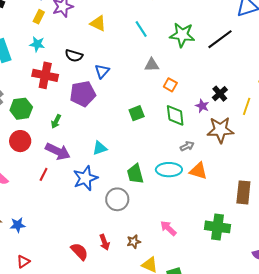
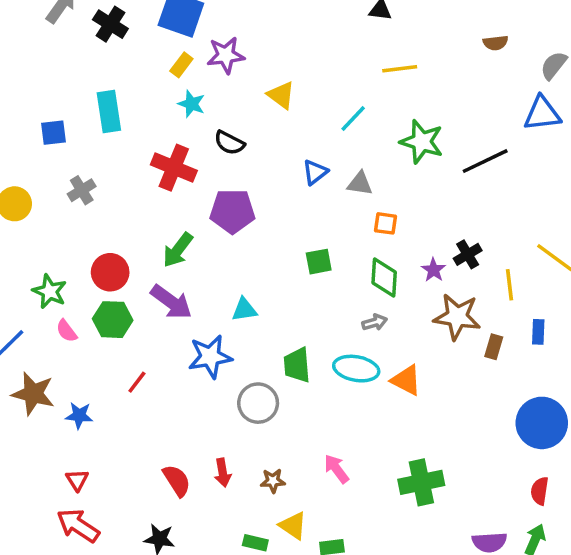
cyan line: (141, 29) -> (353, 118), turned 66
cyan star: (37, 44) -> (191, 104), moved
blue triangle: (102, 71) -> (315, 172), moved
orange square: (170, 85) -> (386, 223), turned -32
yellow line: (247, 106) -> (510, 285), turned -36
green hexagon: (21, 109) -> (113, 320), moved
green arrow: (56, 121) -> (178, 250), size x1.5
gray arrow: (187, 146) -> (375, 322), moved
red line: (44, 174) -> (137, 382), moved
brown rectangle: (243, 192) -> (494, 347), moved, size x0.6
green cross: (218, 227) -> (421, 482), turned -30
red triangle: (23, 262) -> (77, 480), turned -40

